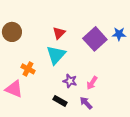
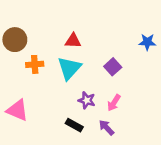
red triangle: (59, 33) -> (73, 41), turned 48
purple square: (95, 39) -> (113, 67), moved, size x0.6
orange cross: (28, 69) -> (35, 64), moved, turned -32

